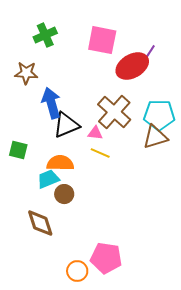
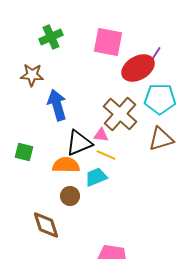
cyan pentagon: (159, 115) -> (160, 99), moved
black triangle: (66, 125) -> (79, 143), moved
cyan trapezoid: (48, 179) -> (96, 177), moved

